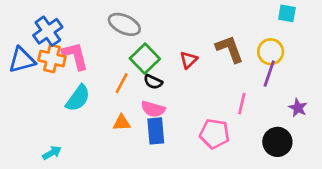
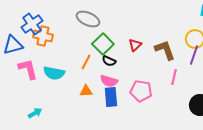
brown L-shape: (230, 49) -> (165, 50), moved
pink L-shape: (75, 56) -> (28, 69), moved
orange cross: (52, 59) -> (43, 36), moved
cyan semicircle: (78, 98) -> (54, 73), turned 65
pink pentagon: (215, 134) -> (141, 91), moved

